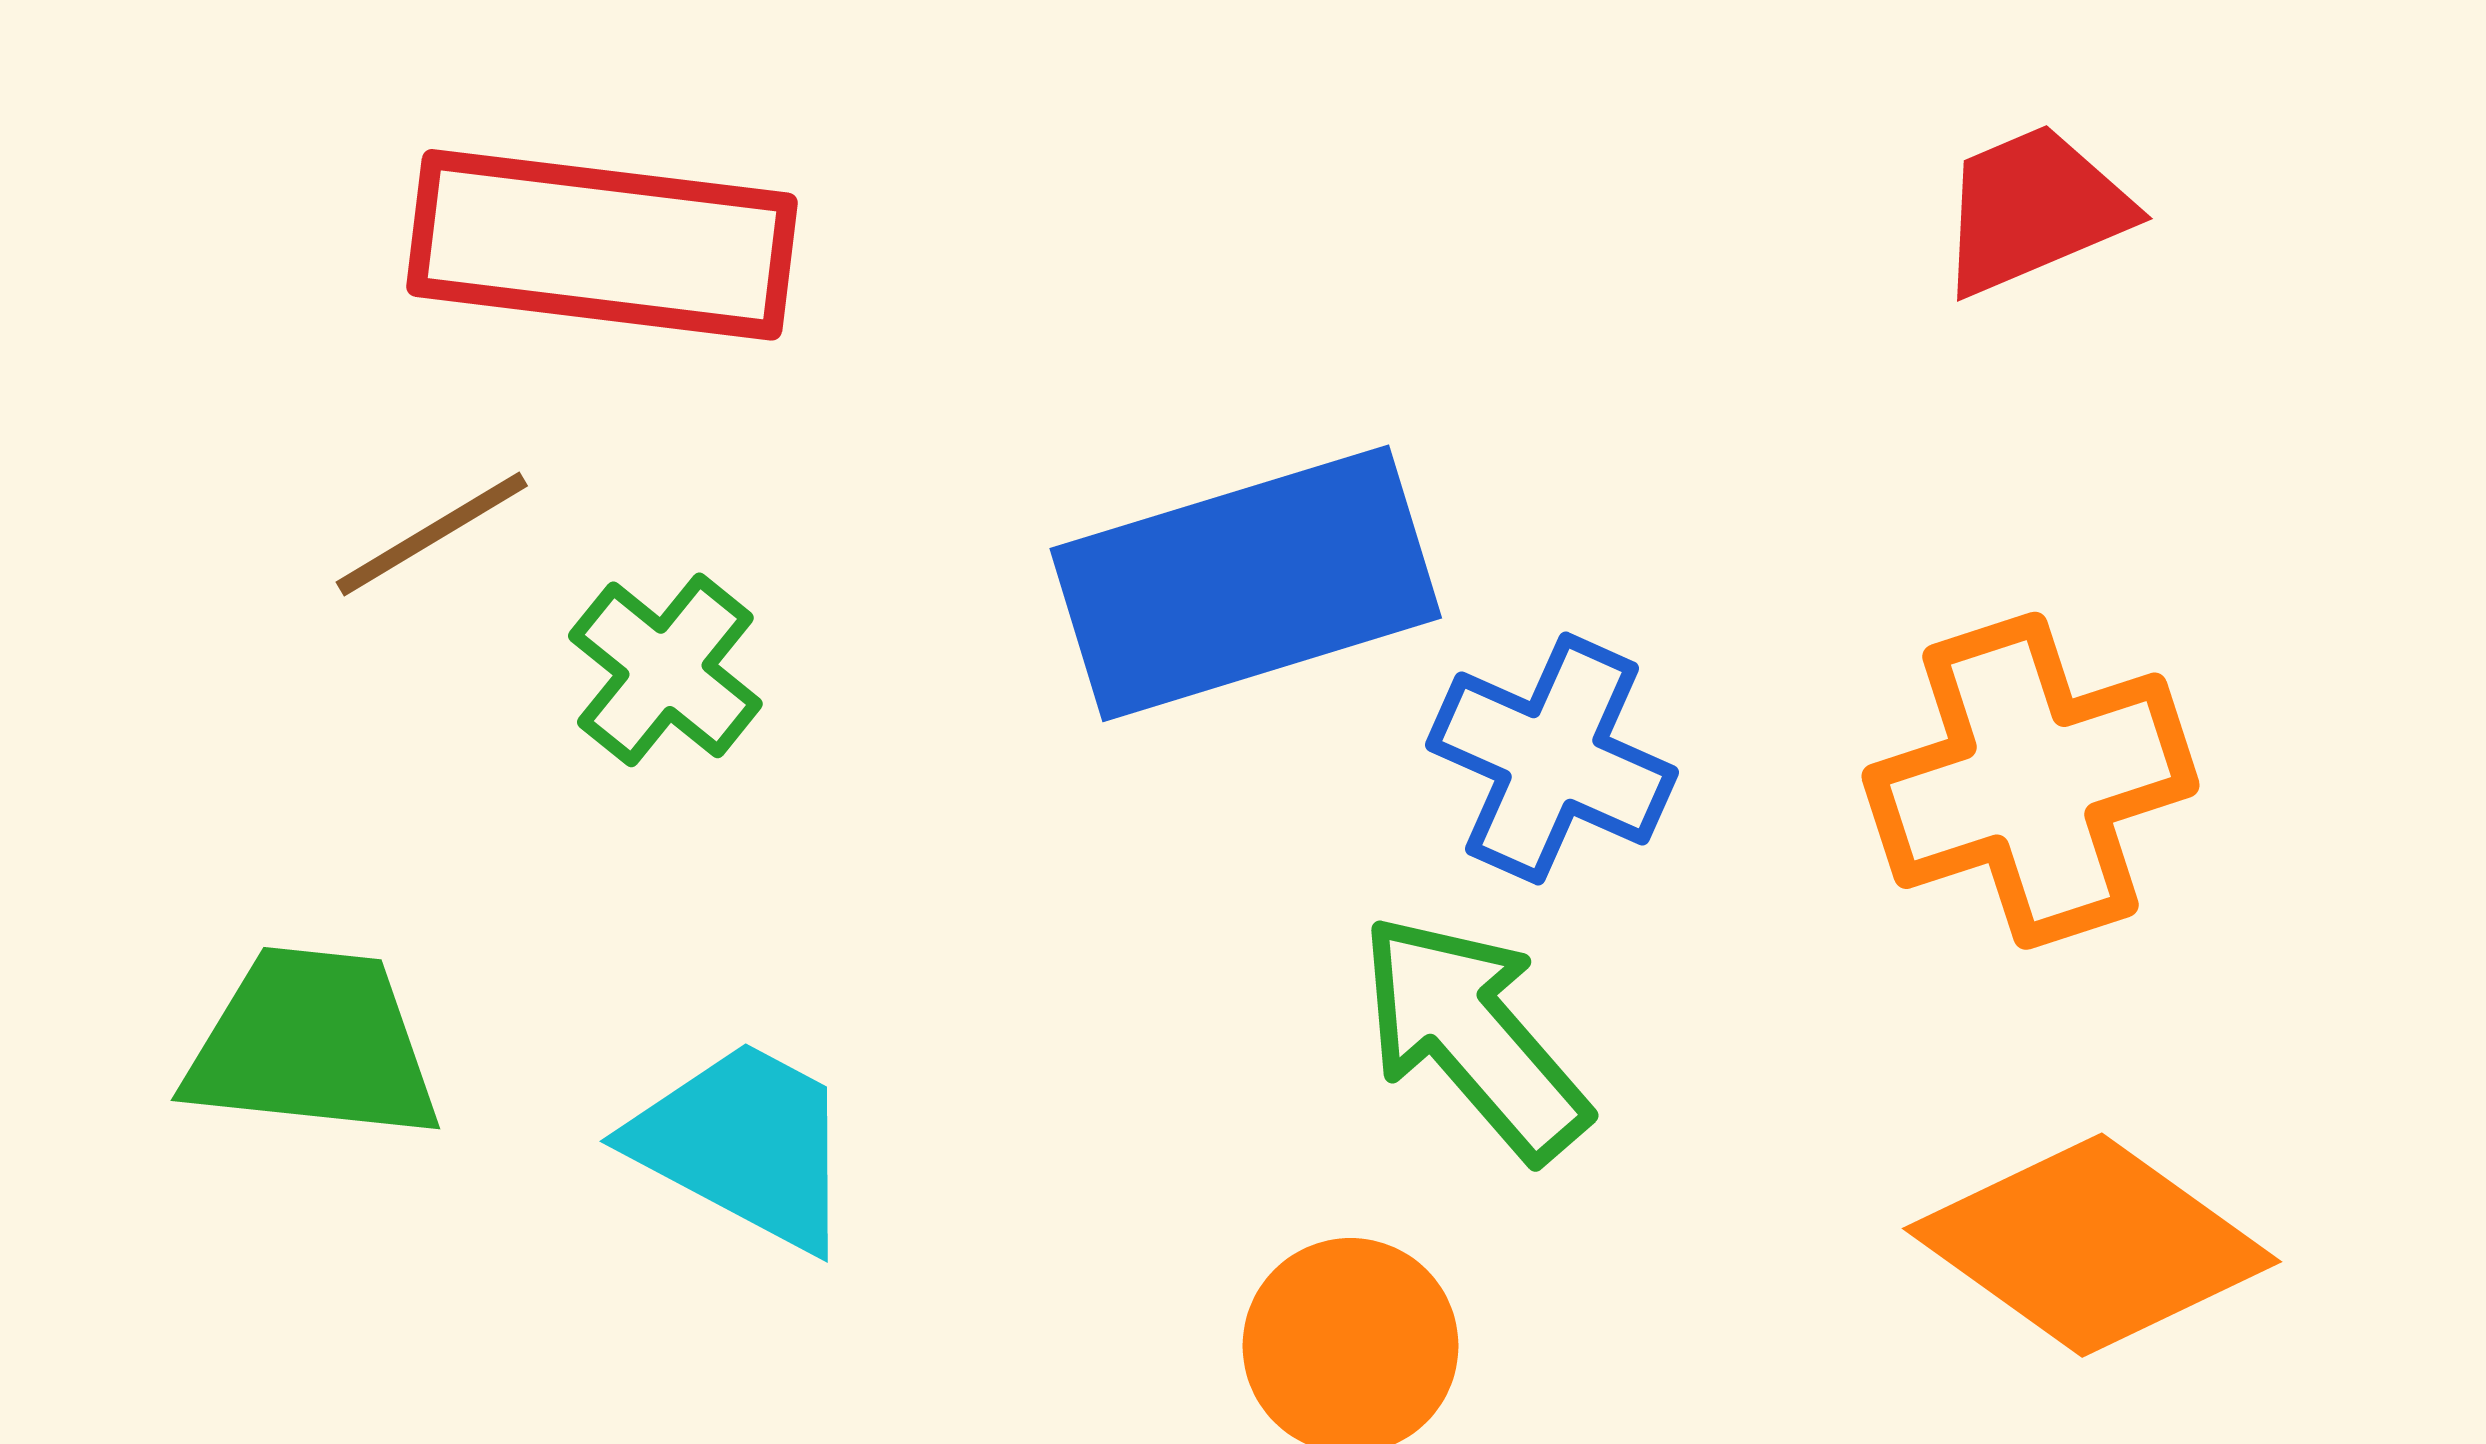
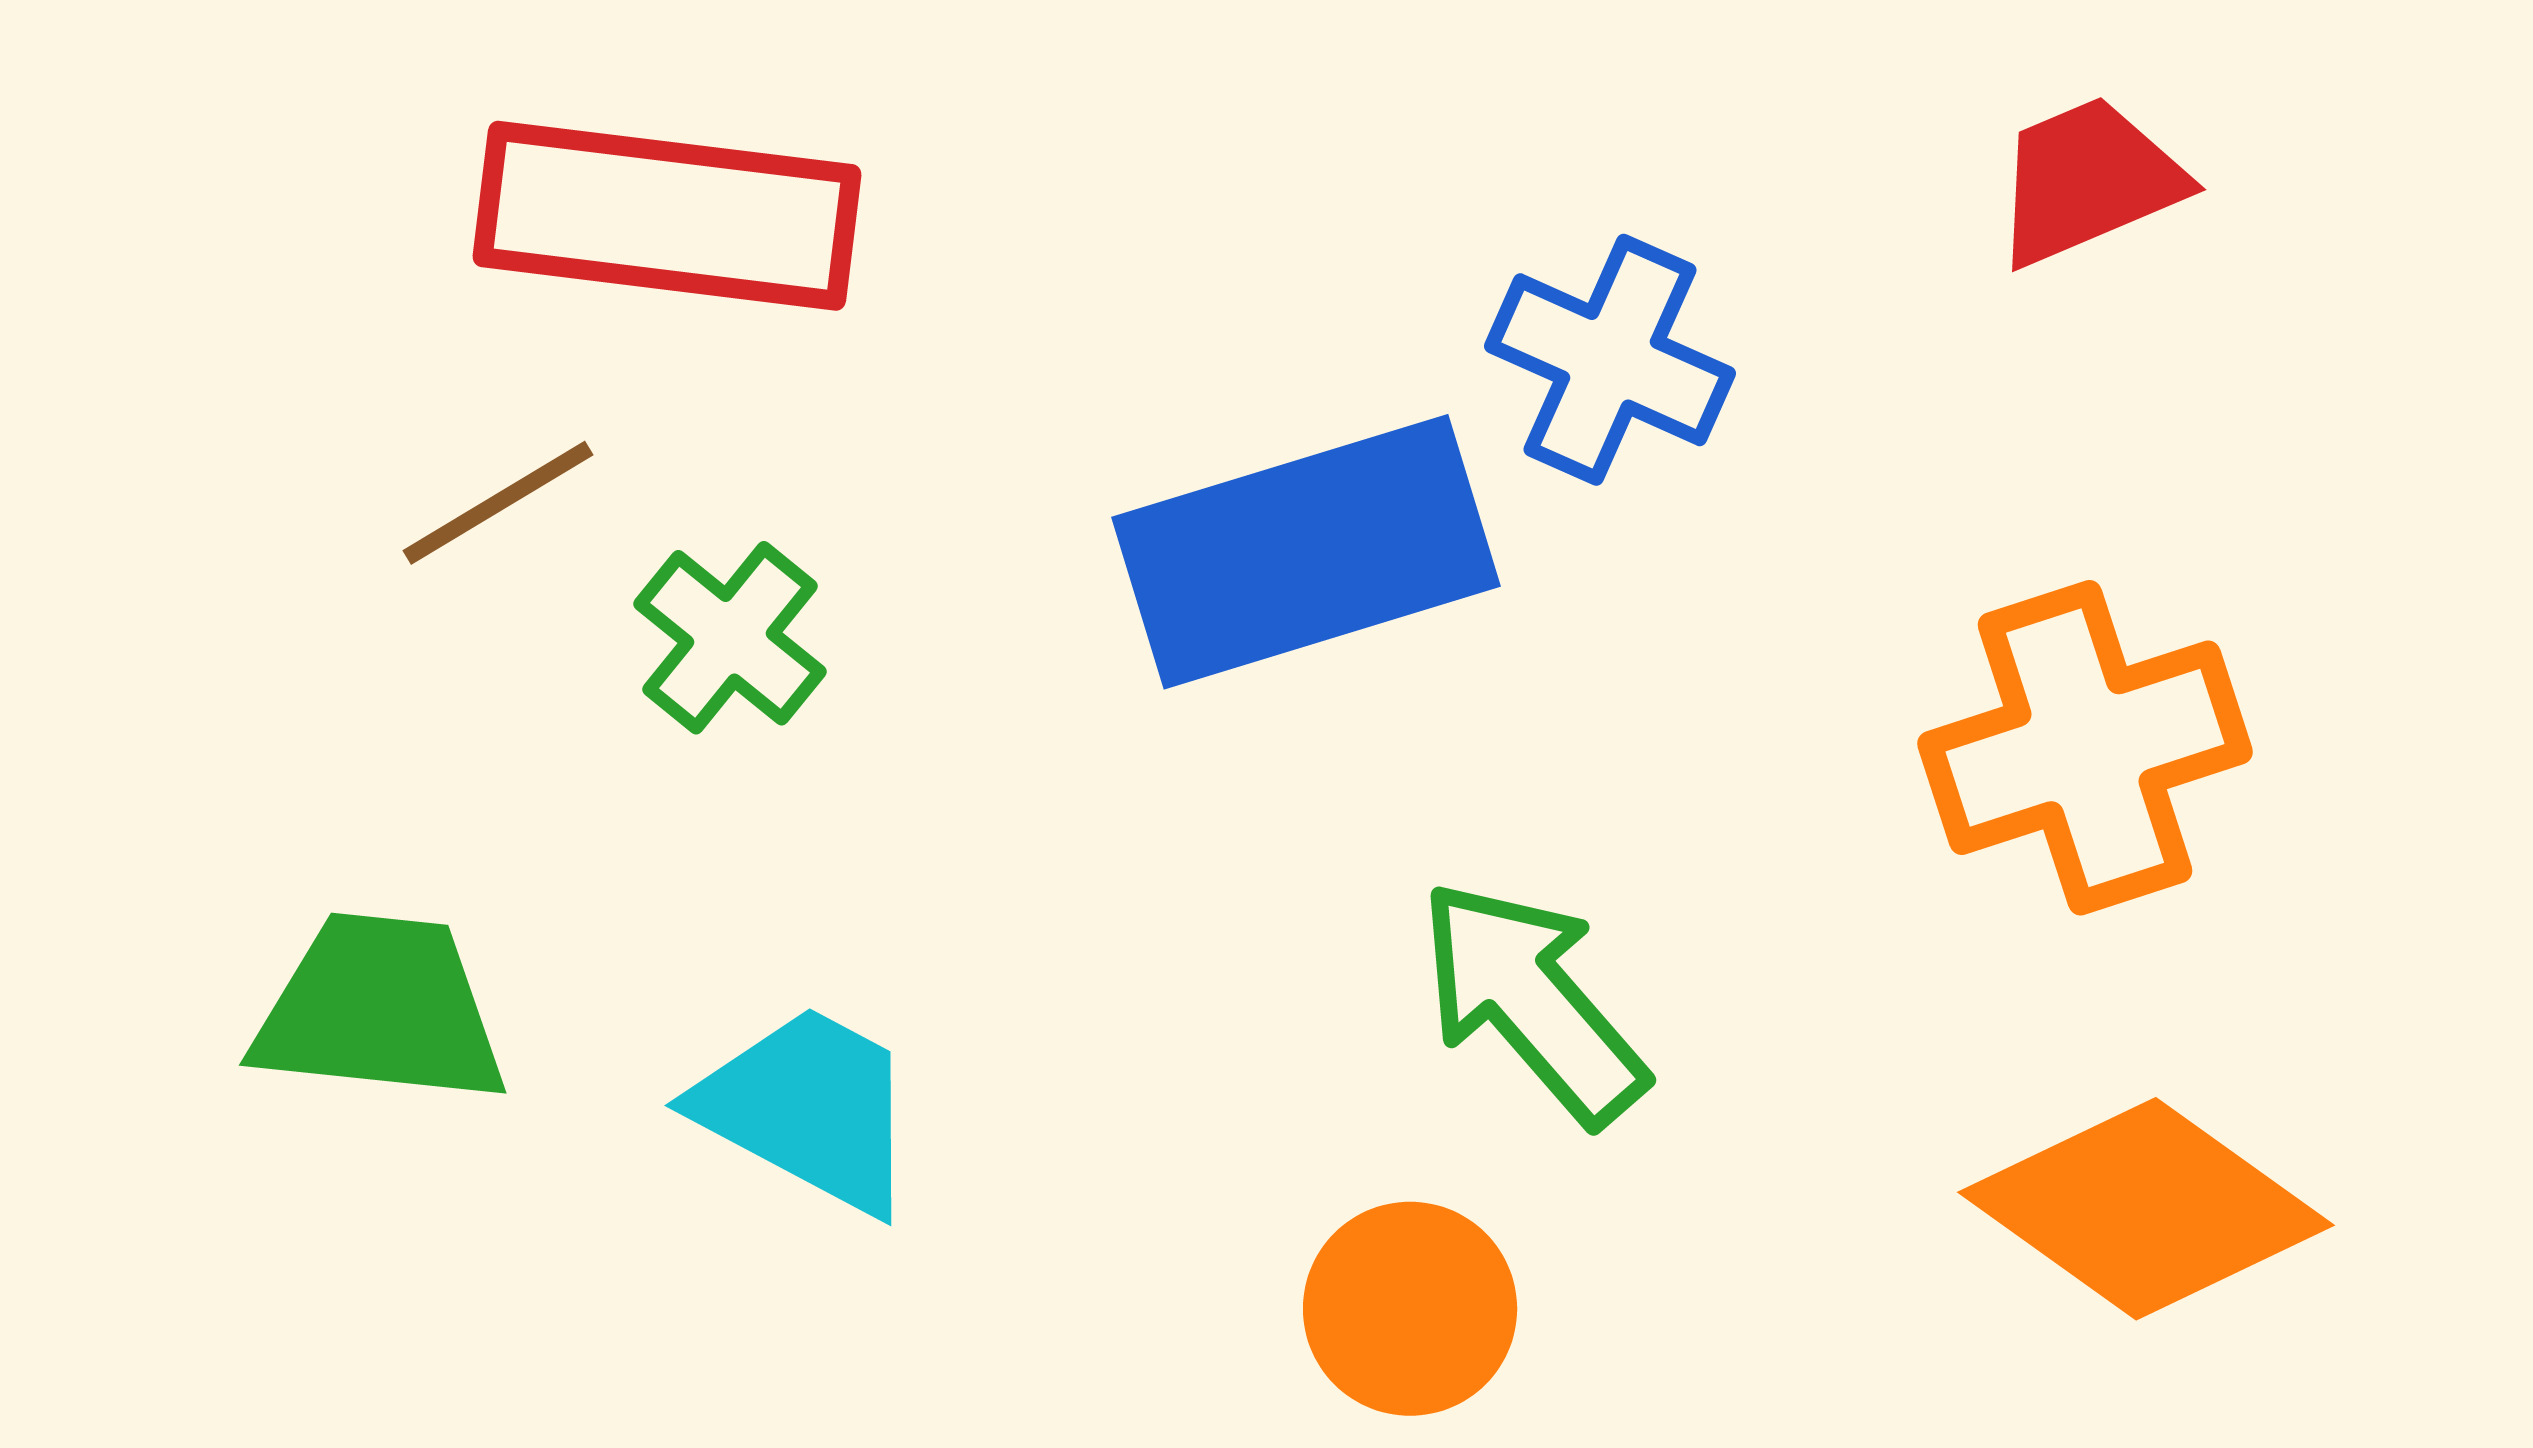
blue cross: (1552, 759) -> (1610, 360), moved

